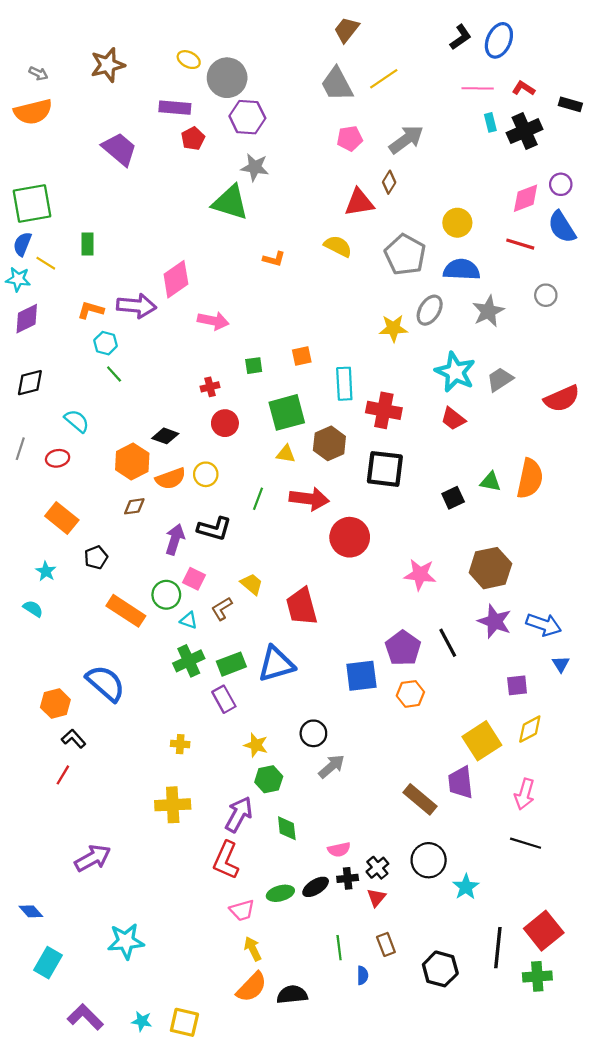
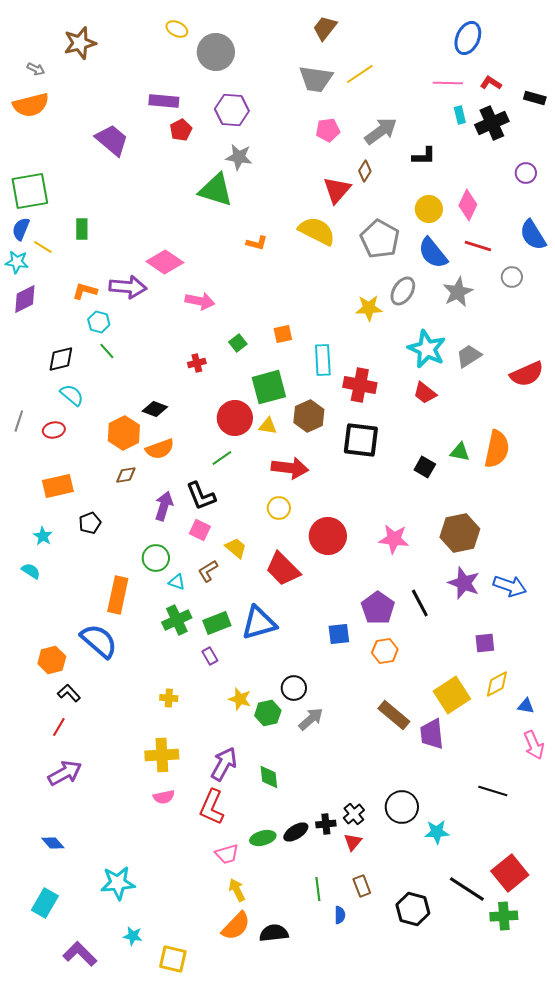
black L-shape: (461, 37) -> (424, 156), moved, turned 35
yellow ellipse: (189, 60) -> (177, 29), moved
brown star: (108, 65) -> (80, 43), moved
gray circle: (227, 78) -> (216, 52), moved
gray trapezoid: (337, 84) -> (316, 79), turned -54
pink diamond: (526, 198) -> (468, 205), moved, turned -44
red triangle: (359, 202) -> (337, 190), turned -40
blue semicircle: (562, 227) -> (533, 235), moved
red line: (520, 244) -> (478, 246), moved
yellow semicircle: (338, 246) -> (317, 231), size x1.4
blue semicircle: (462, 270) -> (433, 253), turned -132
pink diamond: (176, 279) -> (165, 262), turned 69
green square: (254, 366) -> (238, 343), turned -30
black diamond: (30, 383) -> (61, 359), moved
red circle: (225, 423) -> (235, 418), moved, size x1.4
yellow circle: (206, 474) -> (279, 508), moved
black square: (453, 498) -> (425, 467), turned -35
green line: (258, 499) -> (222, 458), moved, turned 35
orange rectangle: (62, 518) -> (58, 486), turned -52
black L-shape: (214, 529) -> (201, 496), turned 52
red circle: (350, 537) -> (328, 536), moved
pink square: (194, 579) -> (200, 530), moved
red trapezoid: (302, 606) -> (283, 569), turned -30
orange rectangle: (126, 611) -> (118, 595), moved, turned 69
blue triangle: (561, 664) -> (526, 706), moved, turned -48
blue square: (361, 676) -> (339, 634), size x0.7
purple rectangle: (224, 699) -> (210, 656), size x0.7
green hexagon: (269, 779) -> (268, 713), moved
pink arrow: (525, 794) -> (534, 745), moved, turned -40
brown rectangle: (420, 799) -> (394, 715), moved
pink semicircle: (339, 850) -> (164, 797), moved
purple arrow: (93, 858) -> (65, 773), moved
cyan star: (466, 887) -> (437, 832), turned 30
blue diamond: (31, 911) -> (53, 843), moved
black line: (498, 948) -> (467, 889), turned -63
cyan star: (142, 1021) -> (133, 936), moved

